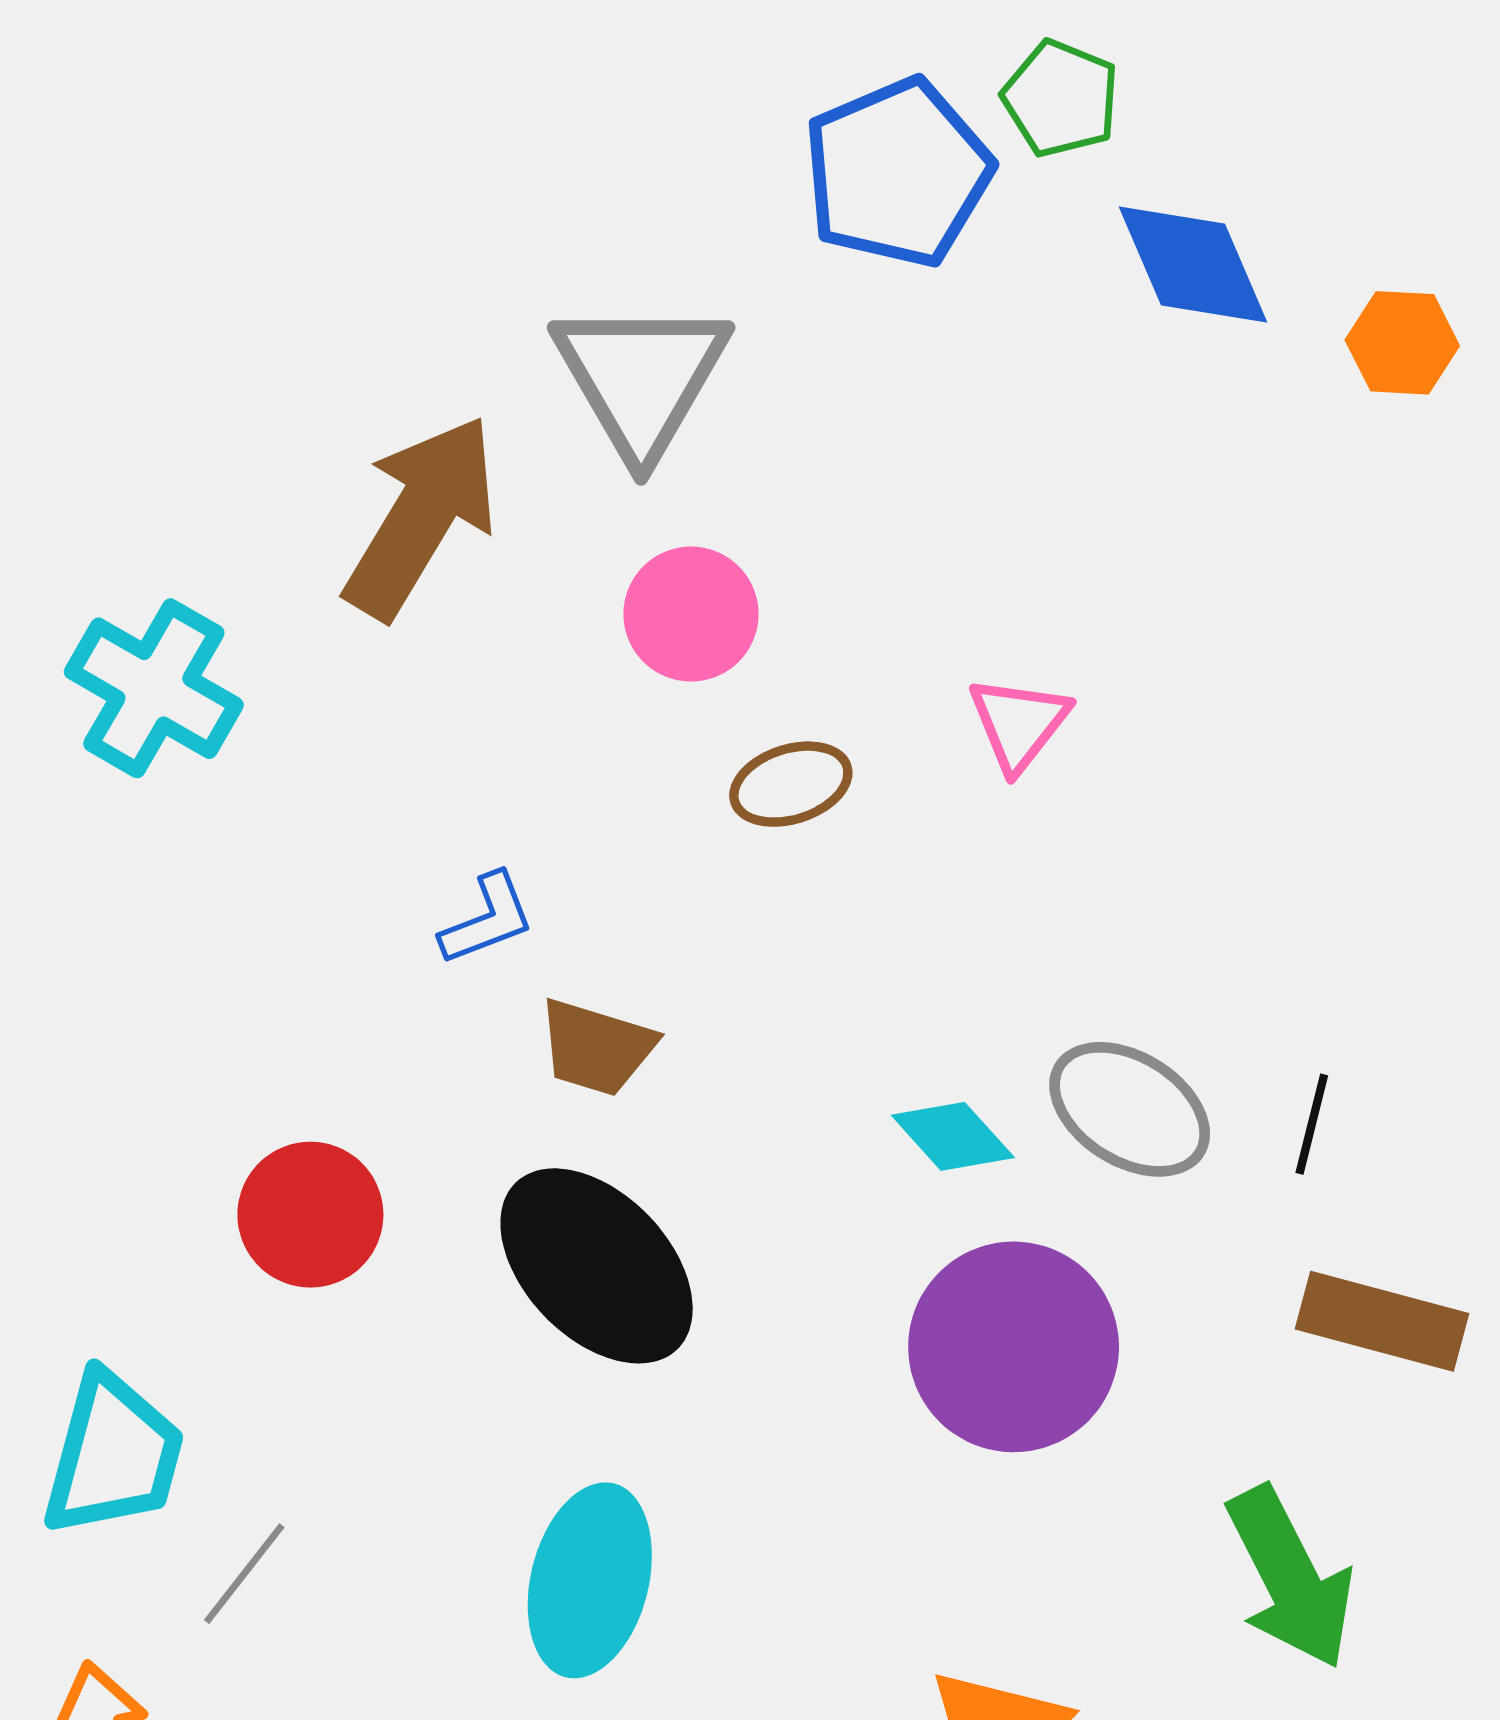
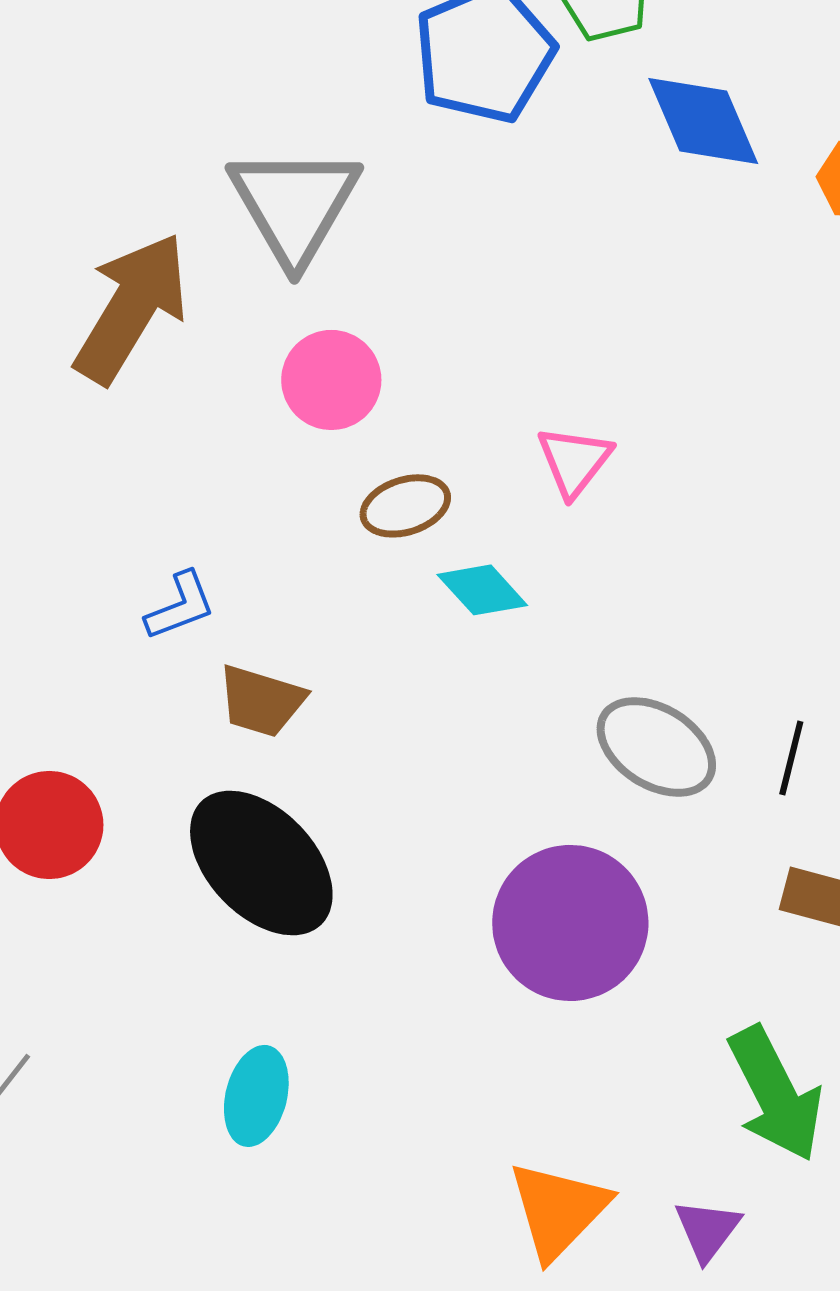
cyan diamond: (953, 1136) -> (482, 590), moved
cyan ellipse: (590, 1580) -> (256, 1096), size x0.7

